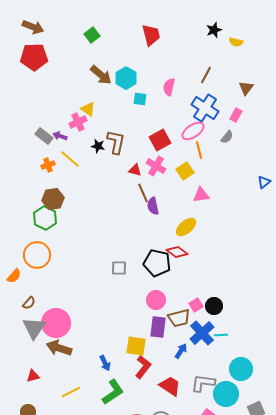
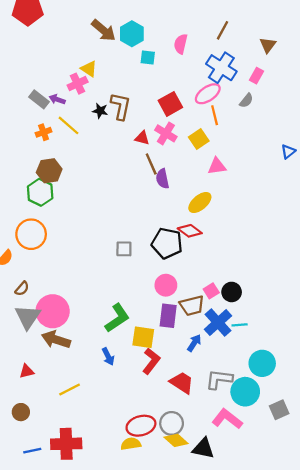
green L-shape: (113, 392) -> (117, 318), moved

